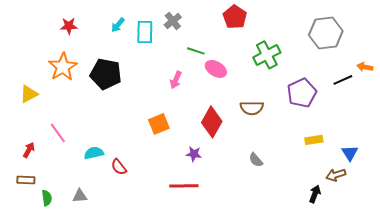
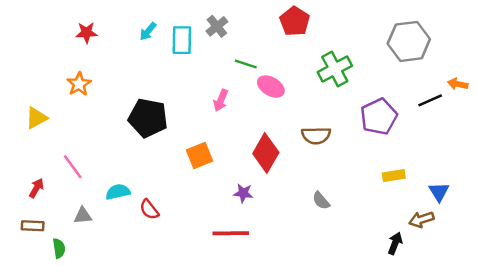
orange star: (63, 67) -> (79, 84), size x0.7
black pentagon: (106, 74) -> (148, 118), moved
gray triangle: (80, 196) -> (83, 216), moved

